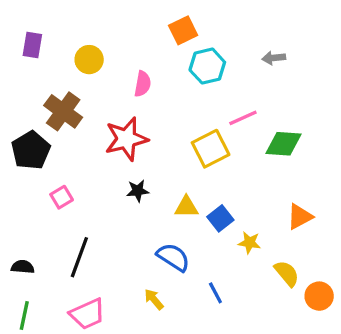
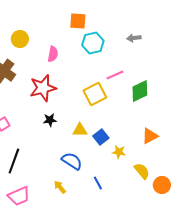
orange square: (183, 30) -> (78, 21), turned 30
green diamond: (283, 144) -> (140, 91), turned -30

